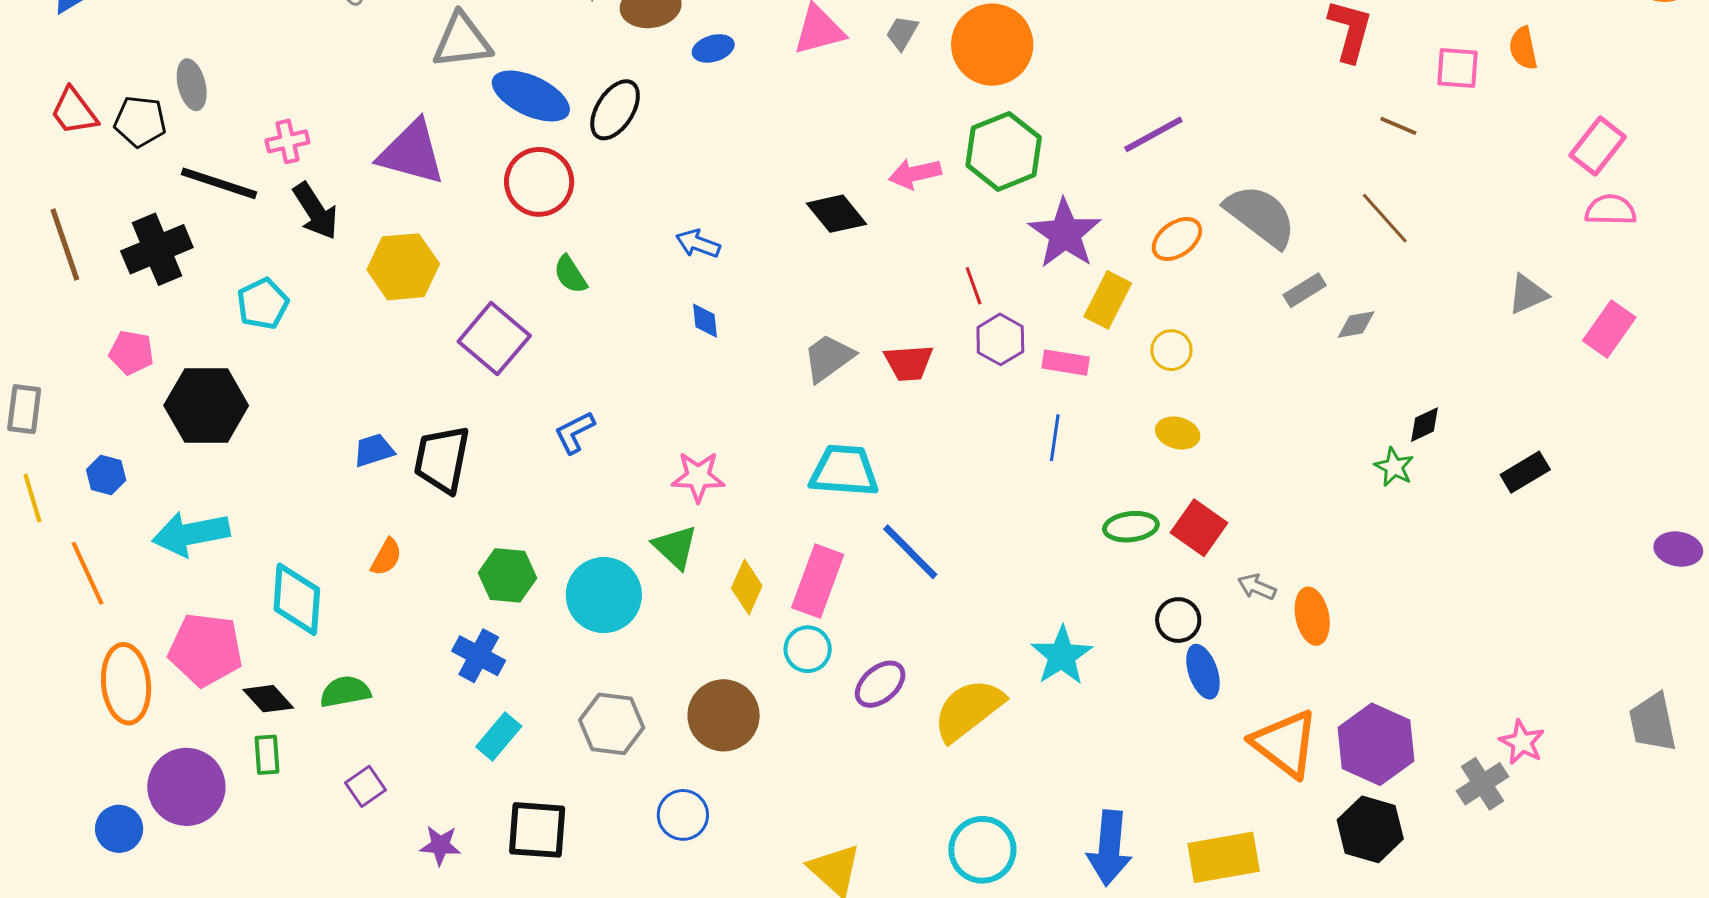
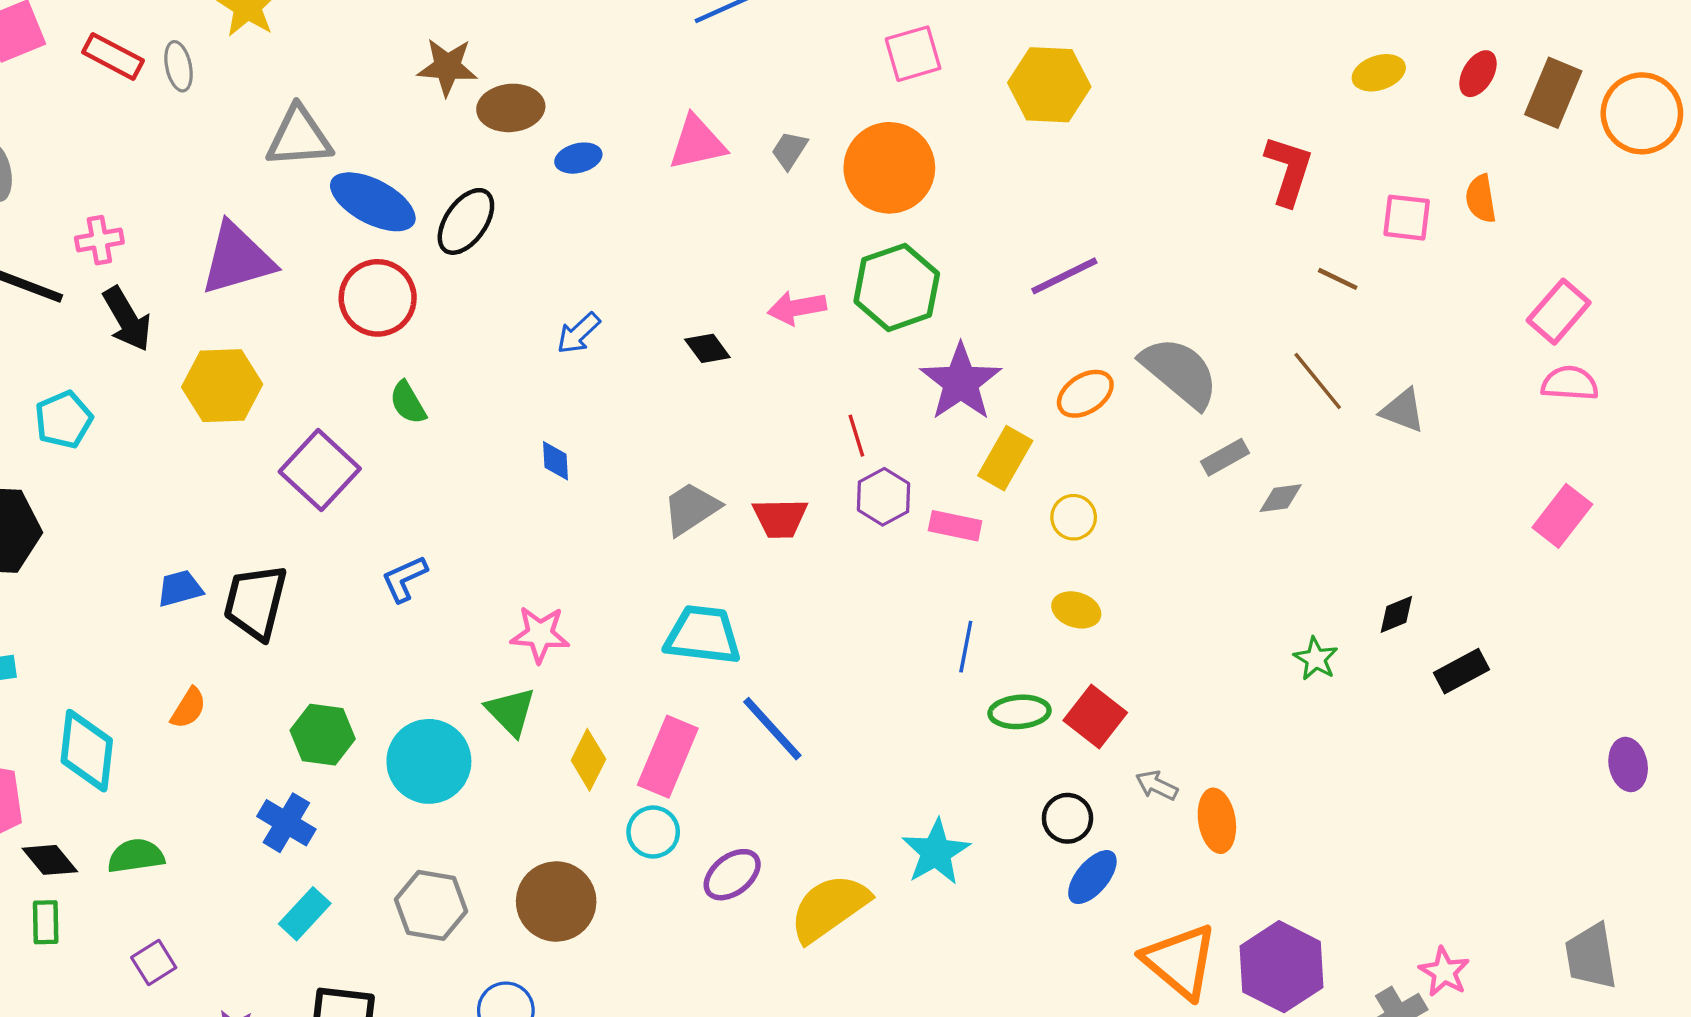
purple triangle: (412, 153) -> (237, 259), turned -34
black diamond: (837, 214) -> (707, 348), size x0.7
blue arrow: (698, 244) -> (578, 333), moved, turned -66
gray triangle: (1528, 294) -> (1403, 410), moved, turned 42
black diamond: (1425, 425) -> (1396, 614), moved
blue line: (1055, 438) -> (966, 647), moved
purple ellipse: (1678, 549) -> (1628, 764), turned 66
blue ellipse: (1203, 672) -> (1092, 877), turned 56

